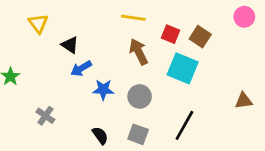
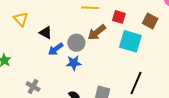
brown square: (200, 37) -> (150, 21), moved
brown arrow: (139, 52) -> (97, 32), turned -96
gray circle: (140, 96) -> (76, 43), moved

